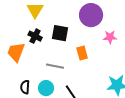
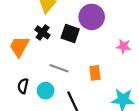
purple circle: (91, 15) -> (92, 17), moved
orange rectangle: (82, 53) -> (95, 73), moved

